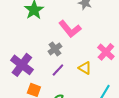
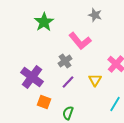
yellow triangle: (85, 68) -> (95, 80), turned 32

